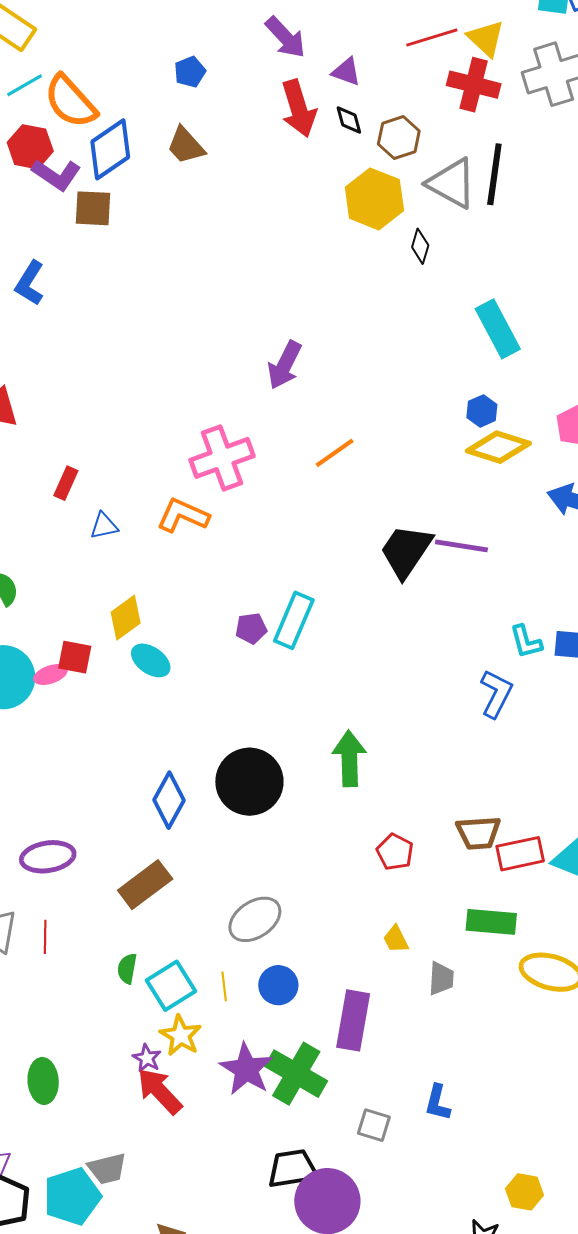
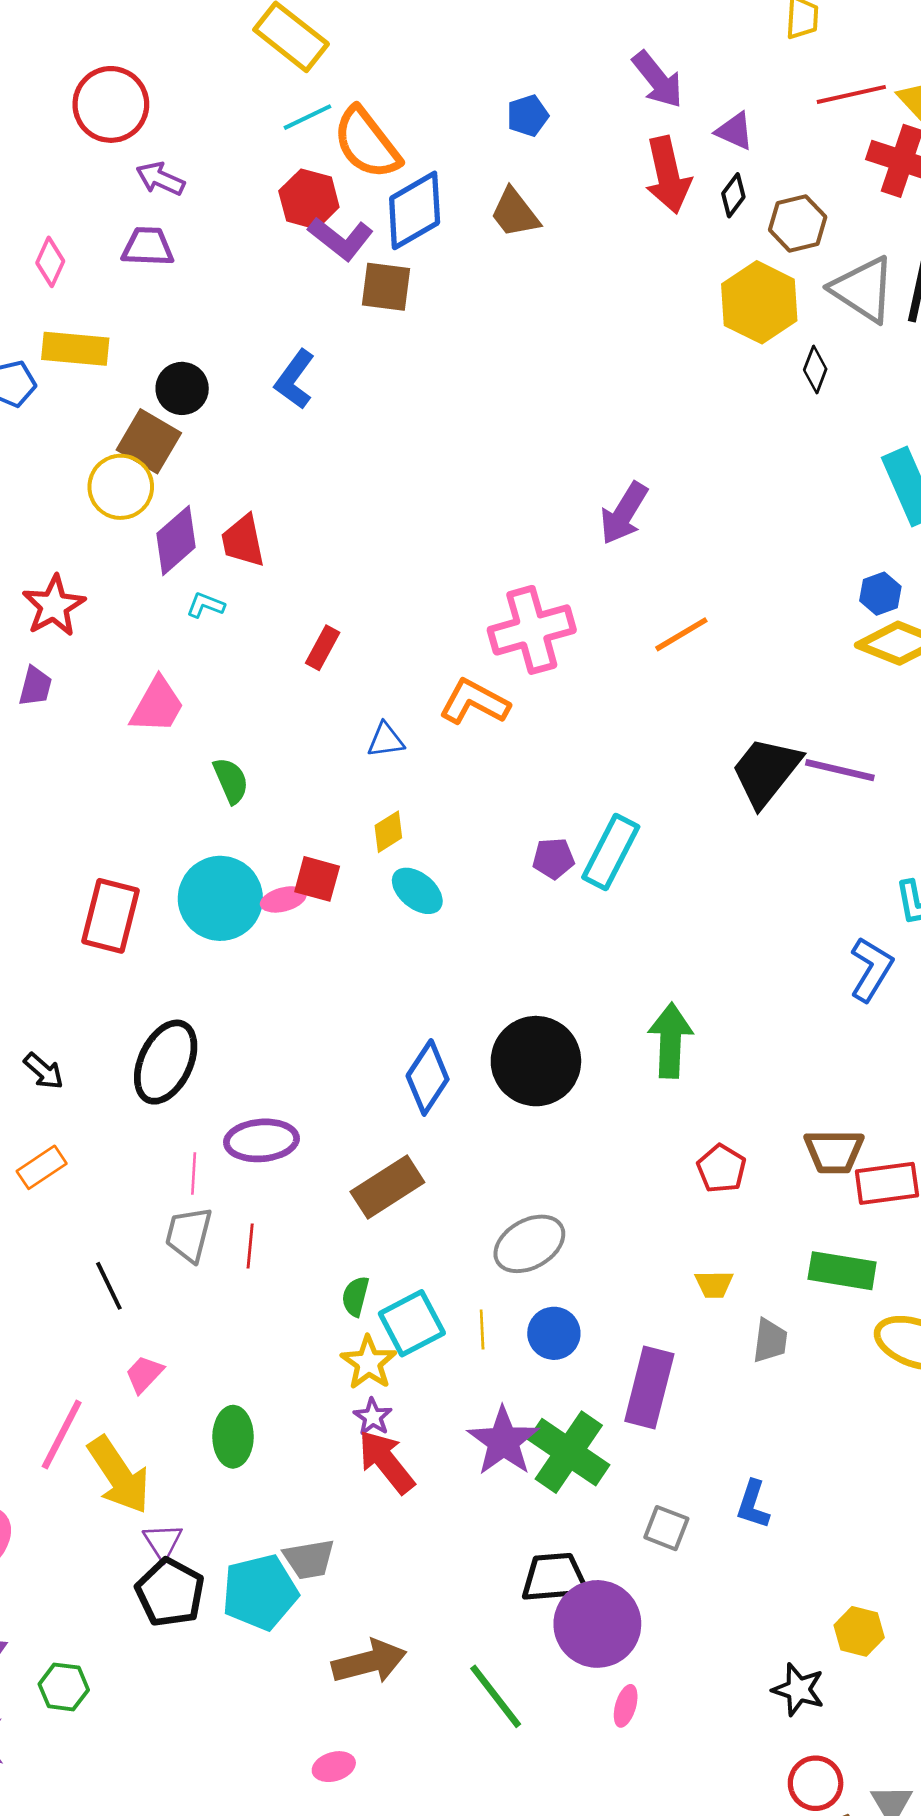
black diamond: (349, 120) -> (733, 195), turned 48
blue triangle: (104, 526) -> (386, 740), moved
yellow diamond: (126, 618) -> (388, 832), size x0.7
yellow trapezoid: (396, 939) -> (714, 1284), turned -68
yellow star: (181, 1035) -> (369, 1363), moved

